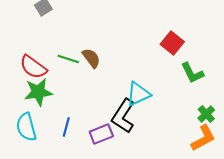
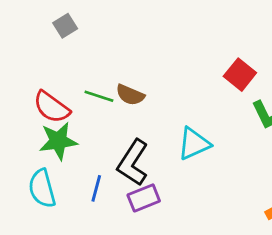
brown semicircle: (91, 58) -> (130, 95), turned 150
black L-shape: (123, 116) -> (133, 163), moved

